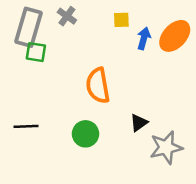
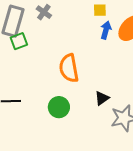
yellow square: (121, 20) -> (100, 10), moved
green square: (36, 52) -> (19, 41), turned -30

